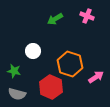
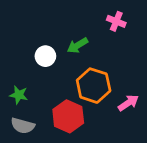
green arrow: (55, 19) -> (78, 45), moved
white circle: (33, 51) -> (45, 56), moved

